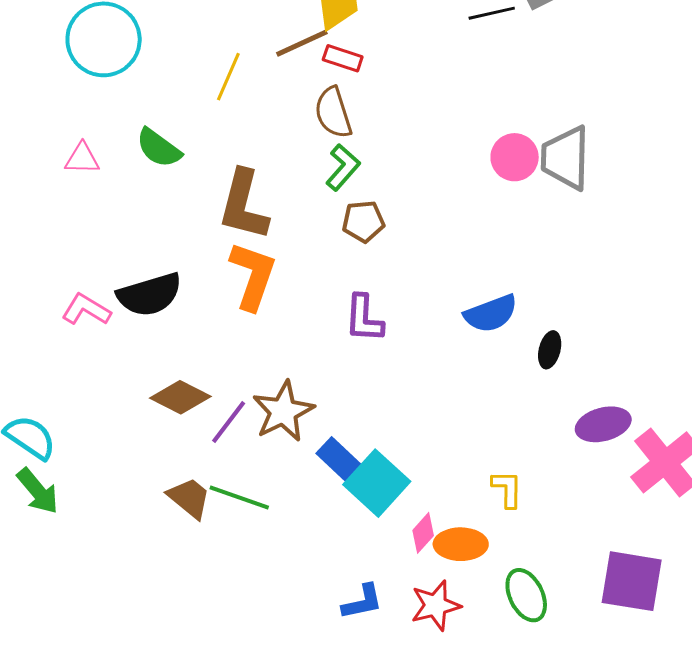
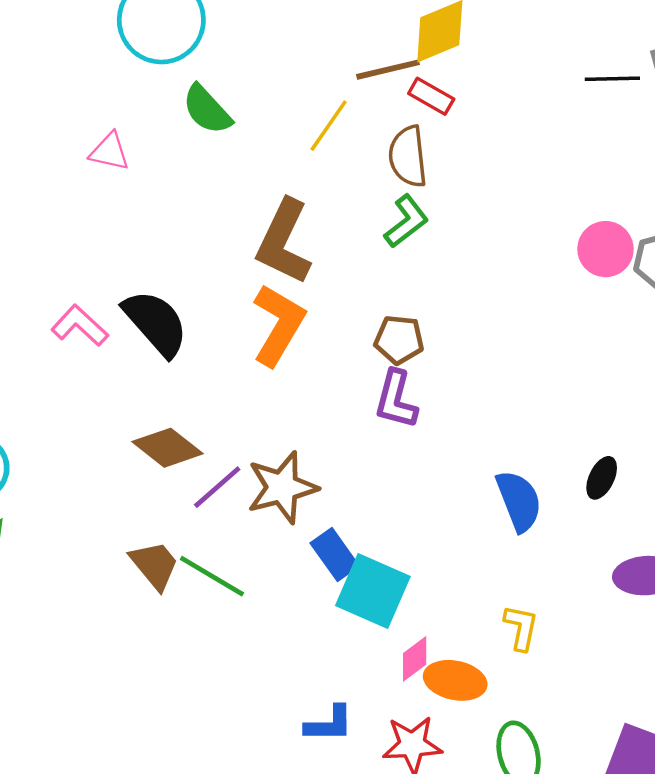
yellow line: (228, 77) -> (329, 126), moved
green semicircle: (159, 148) -> (207, 110), moved
brown pentagon: (363, 221) -> (399, 340), moved
black semicircle: (150, 295) -> (156, 323), turned -126
blue semicircle: (491, 314) -> (519, 501), moved, turned -102
cyan square: (377, 483) -> (373, 591), turned -30

